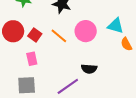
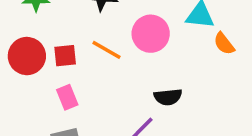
red square: (35, 35) -> (65, 56), turned -32

